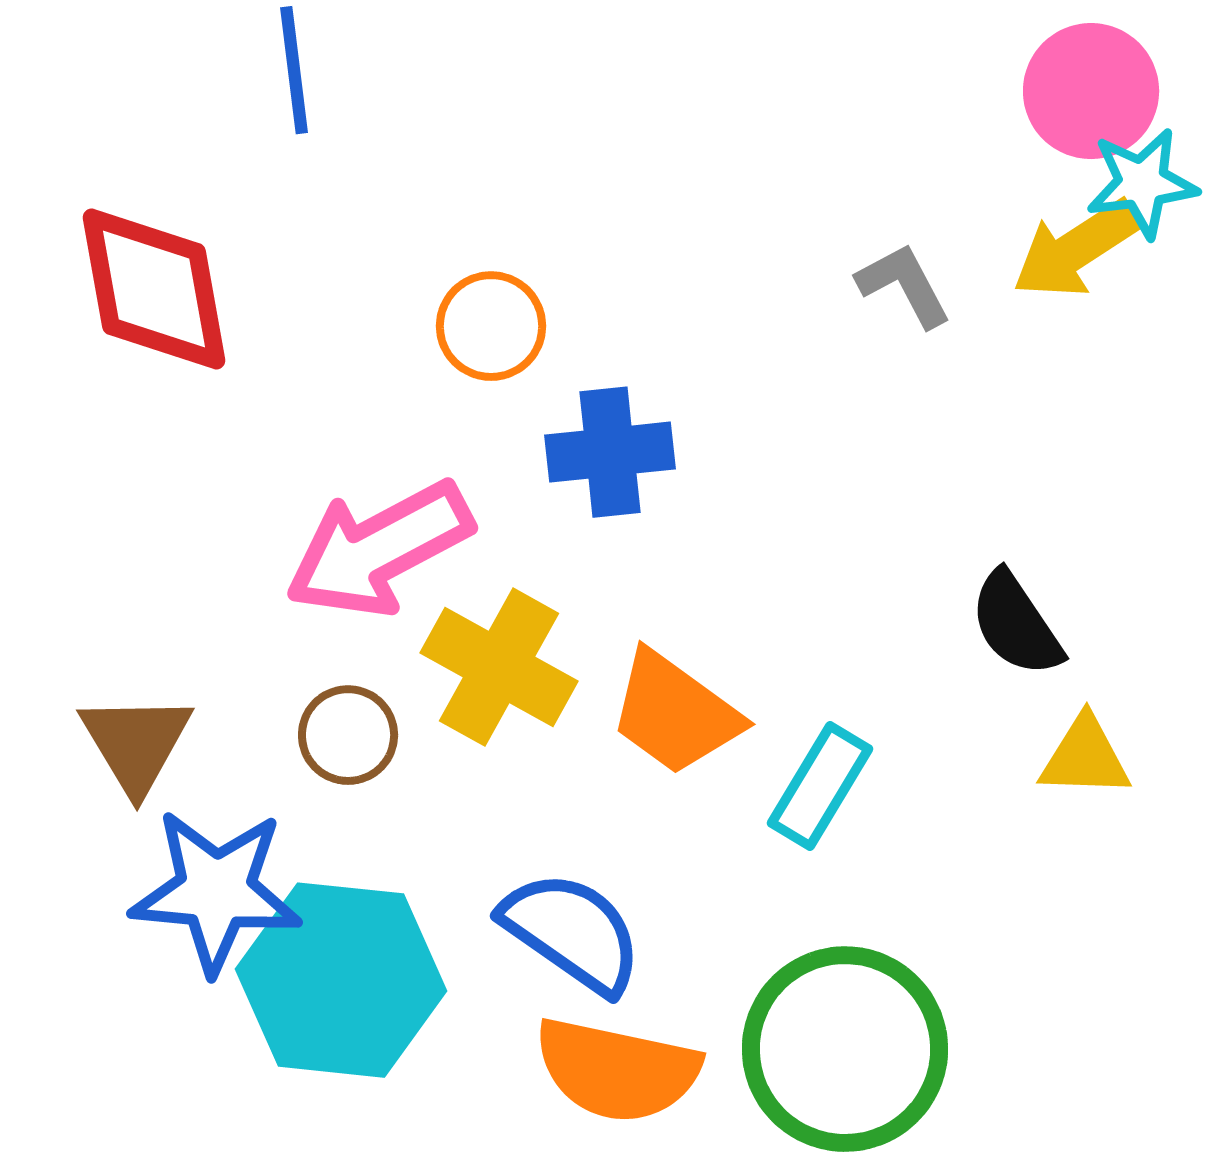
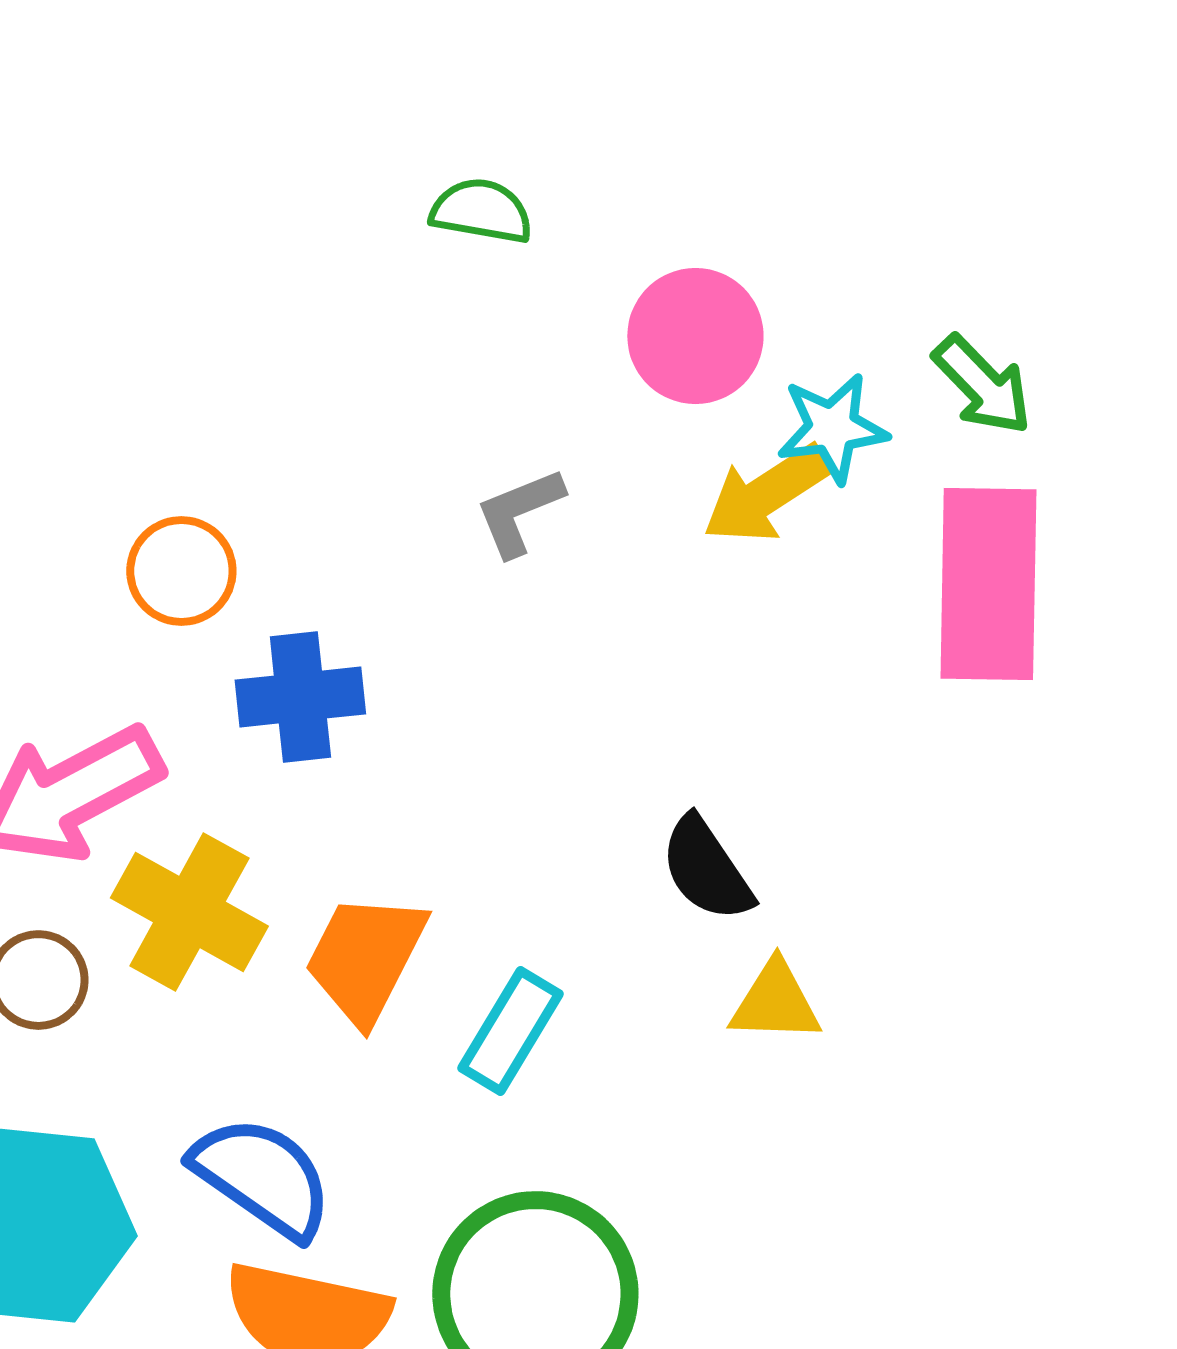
pink circle: (1091, 91) -> (695, 336), moved
gray L-shape: (904, 285) -> (519, 512), moved, turned -84
orange trapezoid: (675, 713) -> (365, 958), turned 81

